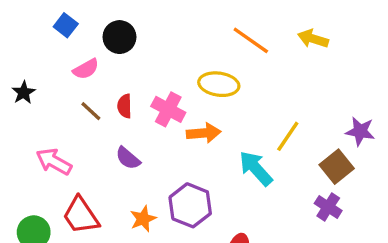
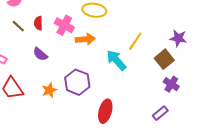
purple cross: (328, 207) -> (171, 84), moved

